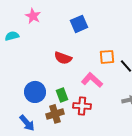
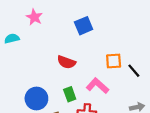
green rectangle: (62, 95) -> (70, 94), moved

